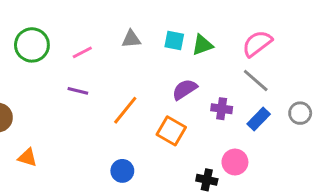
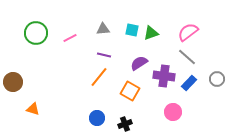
purple line: (78, 91) -> (104, 55), moved
purple cross: (222, 109) -> (164, 76), size x1.5
black cross: (207, 180) -> (125, 124), moved, turned -32

